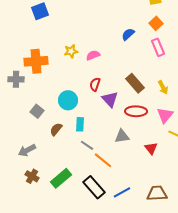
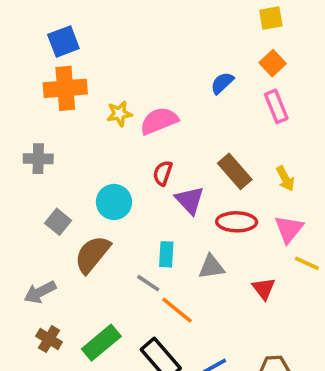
pink semicircle: (93, 55) -> (159, 121), size x1.5
orange cross: (36, 61) -> (65, 88), moved
gray cross: (16, 79) -> (38, 159), moved
cyan rectangle: (80, 124) -> (166, 254), moved
brown semicircle: (56, 129) -> (92, 254), size x1.6

